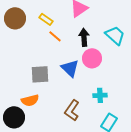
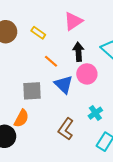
orange line: (55, 36) -> (51, 61), moved
cyan cross: (100, 95) -> (95, 113), turned -32
orange semicircle: (30, 100) -> (21, 118), turned -48

